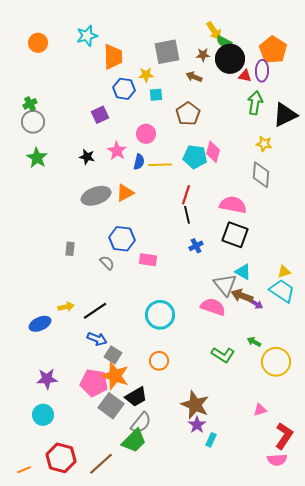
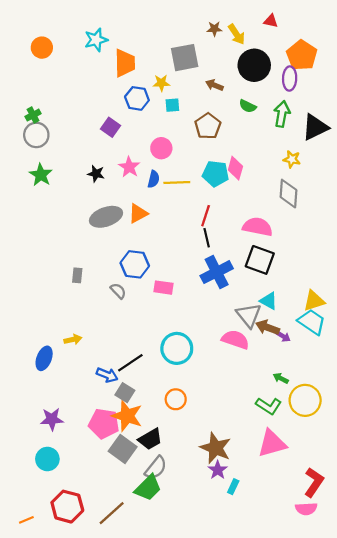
green semicircle: (224, 42) -> (248, 106), moved
brown star: (203, 55) -> (214, 29), moved
red triangle: (245, 76) -> (271, 21), moved
purple square: (100, 115) -> (110, 127), turned -30
blue cross: (196, 246) -> (217, 272), size x2.0
yellow triangle: (284, 272) -> (314, 301), size x1.5
black line: (95, 311) -> (130, 363), moved
blue ellipse: (40, 324) -> (44, 358), turned -45
green L-shape: (223, 355) -> (269, 406), moved
pink triangle: (260, 410) -> (272, 444), moved, size x2.0

